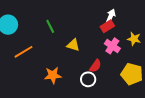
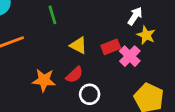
red rectangle: (107, 26) -> (111, 47), moved
yellow star: (134, 39) -> (146, 35), moved
red semicircle: (95, 66) -> (75, 75), moved

